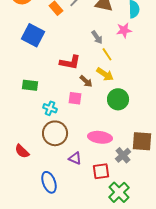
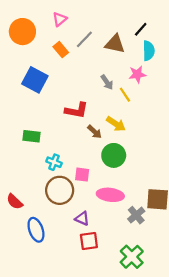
yellow line: (107, 54) -> (125, 95), moved
pink square: (75, 98) -> (82, 175), moved
green circle: (118, 99) -> (114, 155), moved
red semicircle: (22, 151) -> (15, 202), moved
red square: (101, 171) -> (89, 241), moved
blue ellipse: (49, 182) -> (36, 230), moved

